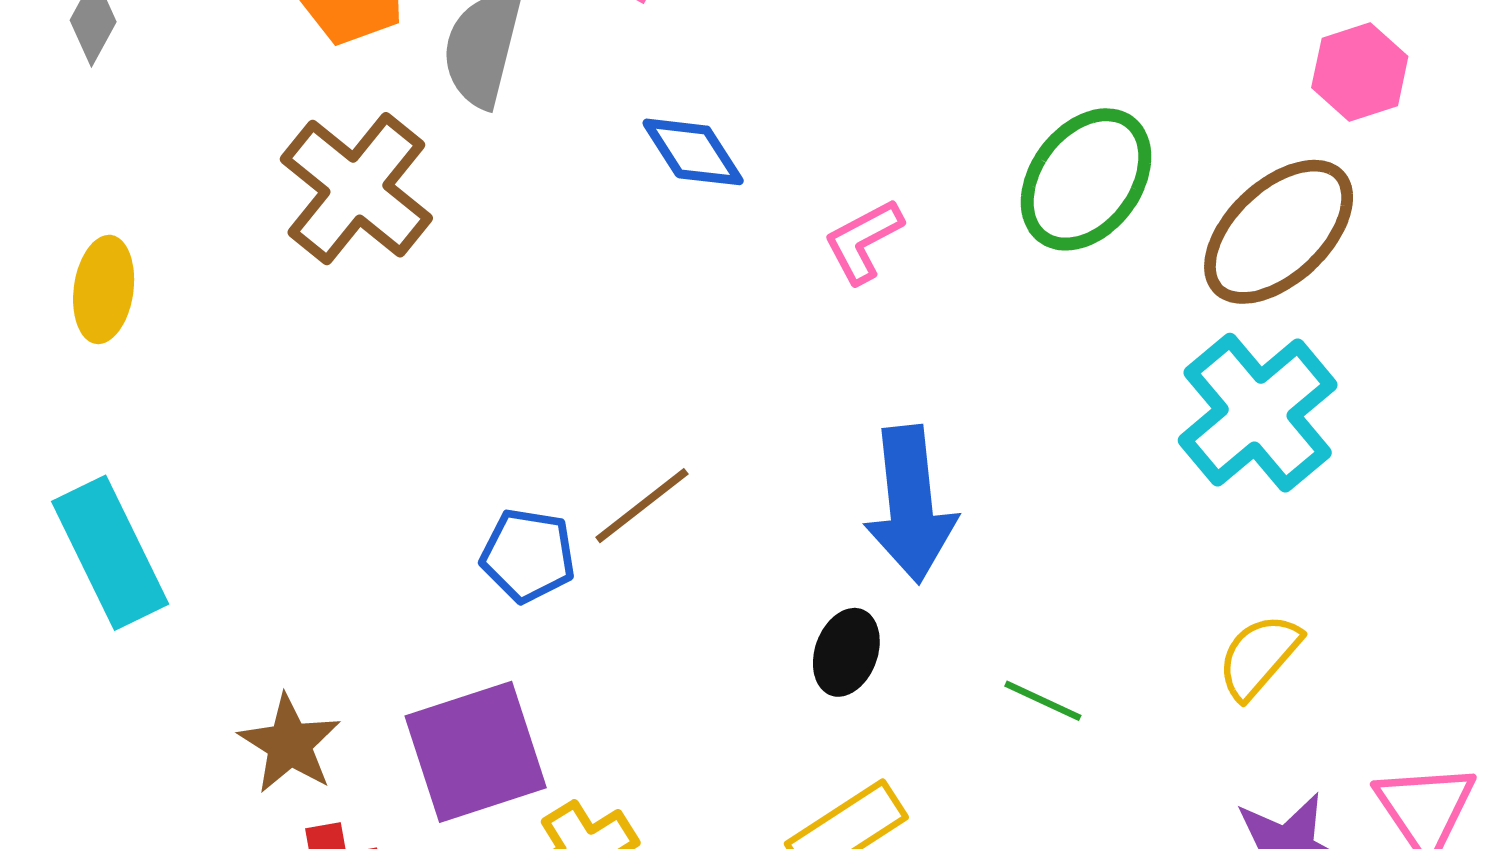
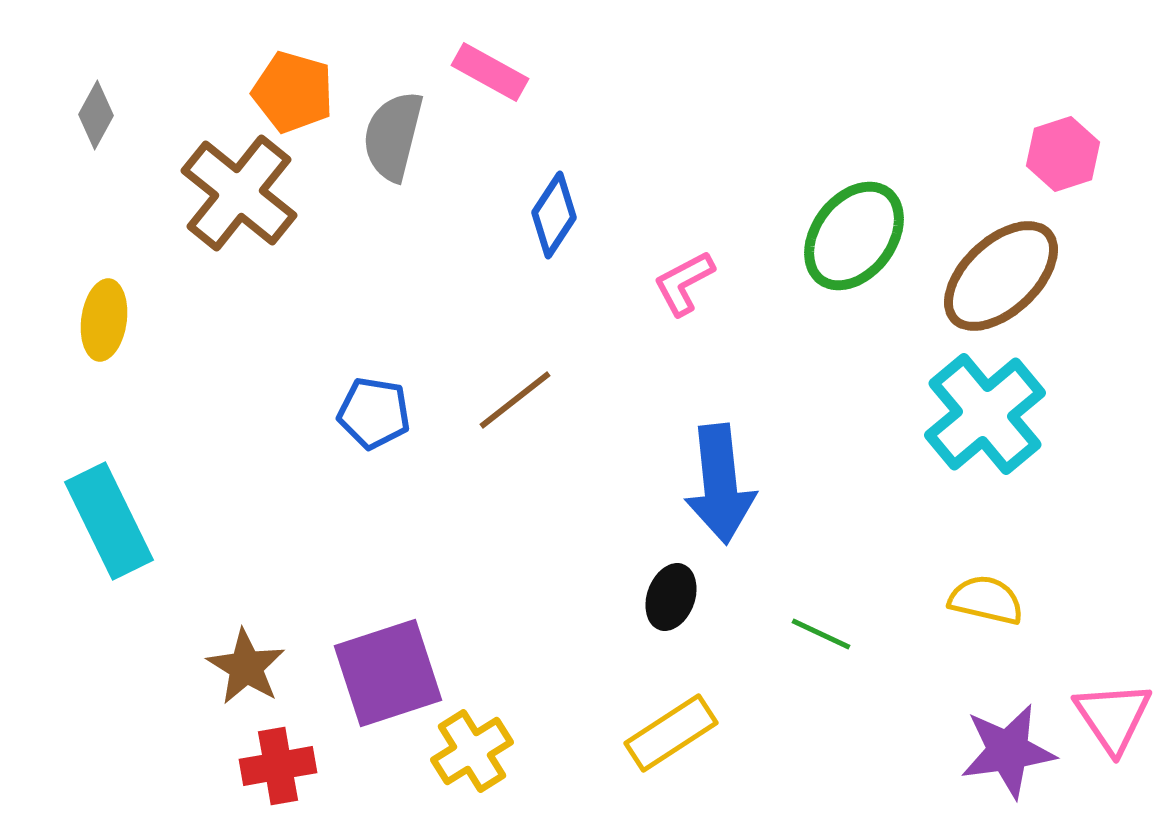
blue diamond: (693, 152) -> (554, 215), turned 66
brown cross: (356, 189) -> (239, 193), moved
brown line: (642, 506) -> (515, 400), moved
blue pentagon: (528, 555) -> (374, 413), moved
yellow semicircle: (1259, 656) -> (986, 600), turned 62

